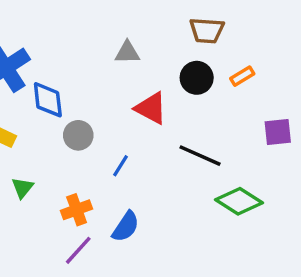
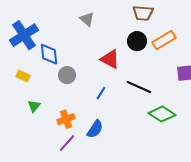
gray triangle: (127, 52) -> (87, 19), moved, turned 42
orange rectangle: (242, 76) -> (164, 40), size x1.6
blue line: (121, 166) -> (101, 93), moved

